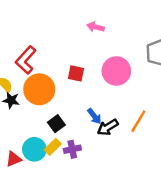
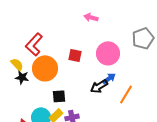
blue arrow: (94, 116) -> (109, 78), moved, turned -88
black square: (56, 124) -> (59, 96), turned 32
black arrow: (108, 127) -> (99, 86), moved

